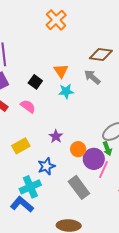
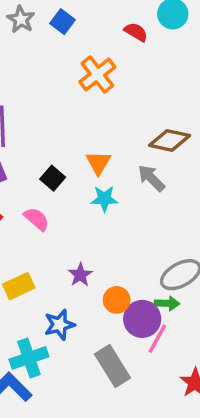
green arrow: (107, 149) -> (167, 303), turned -72

